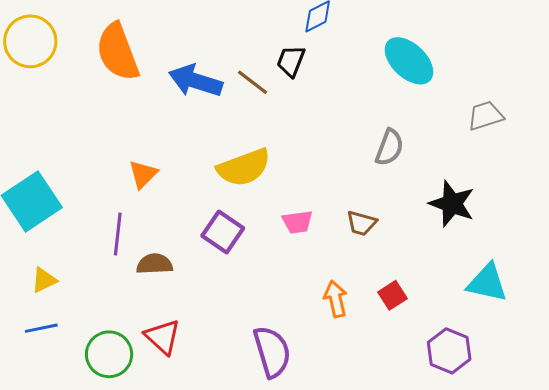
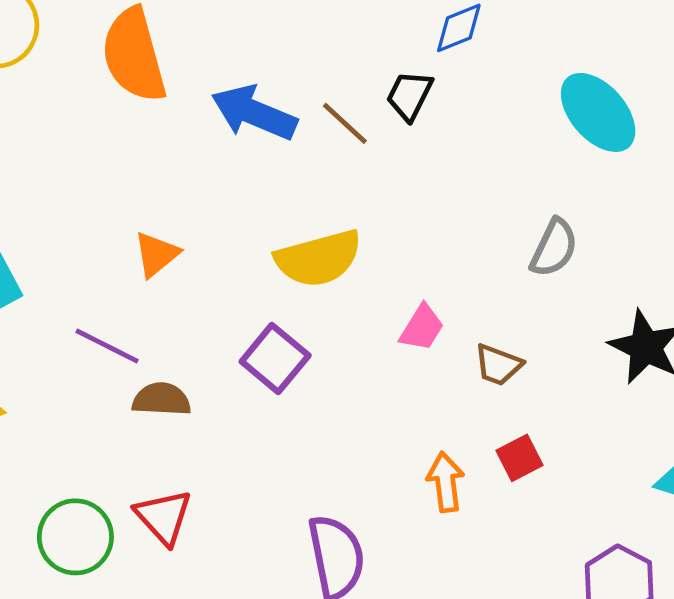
pink trapezoid: (297, 222) -> (422, 328), moved, turned -56
purple line: (118, 234) -> (107, 346), turned -75
red square: (393, 295) -> (519, 458), moved

